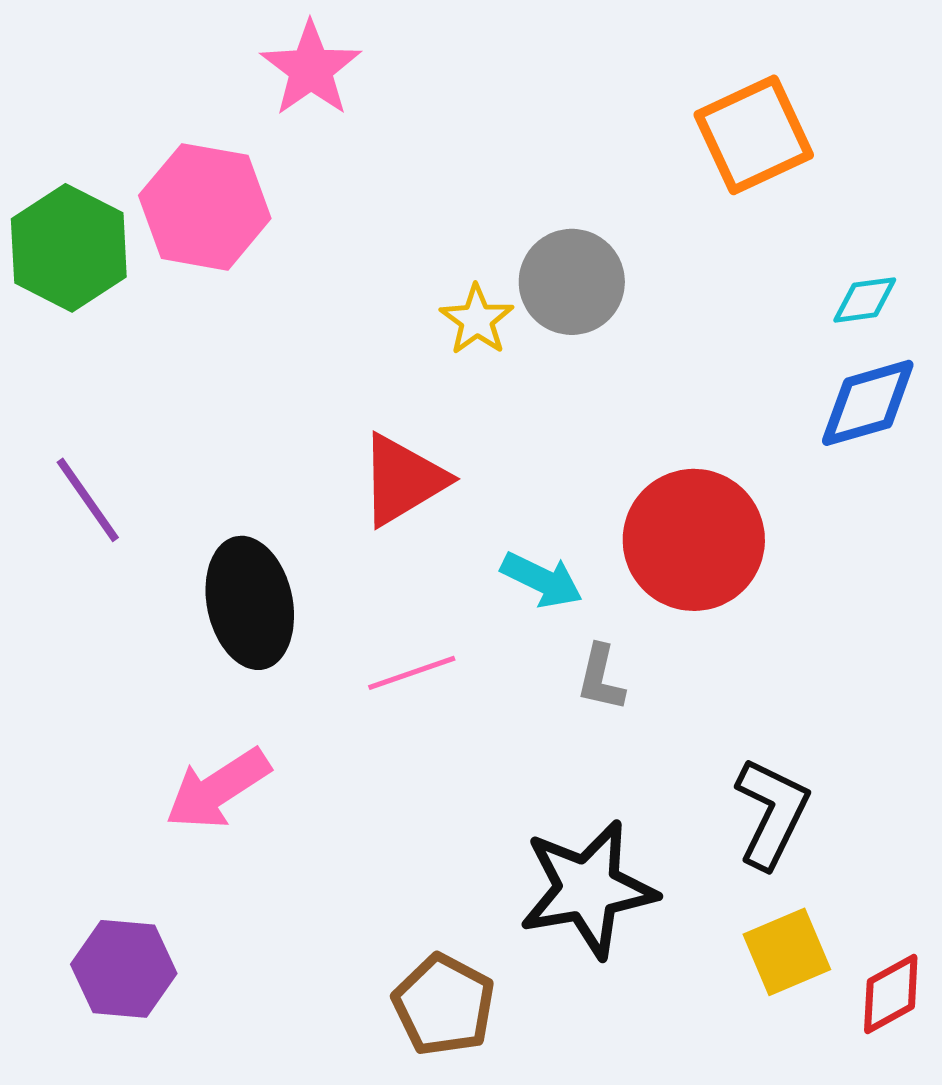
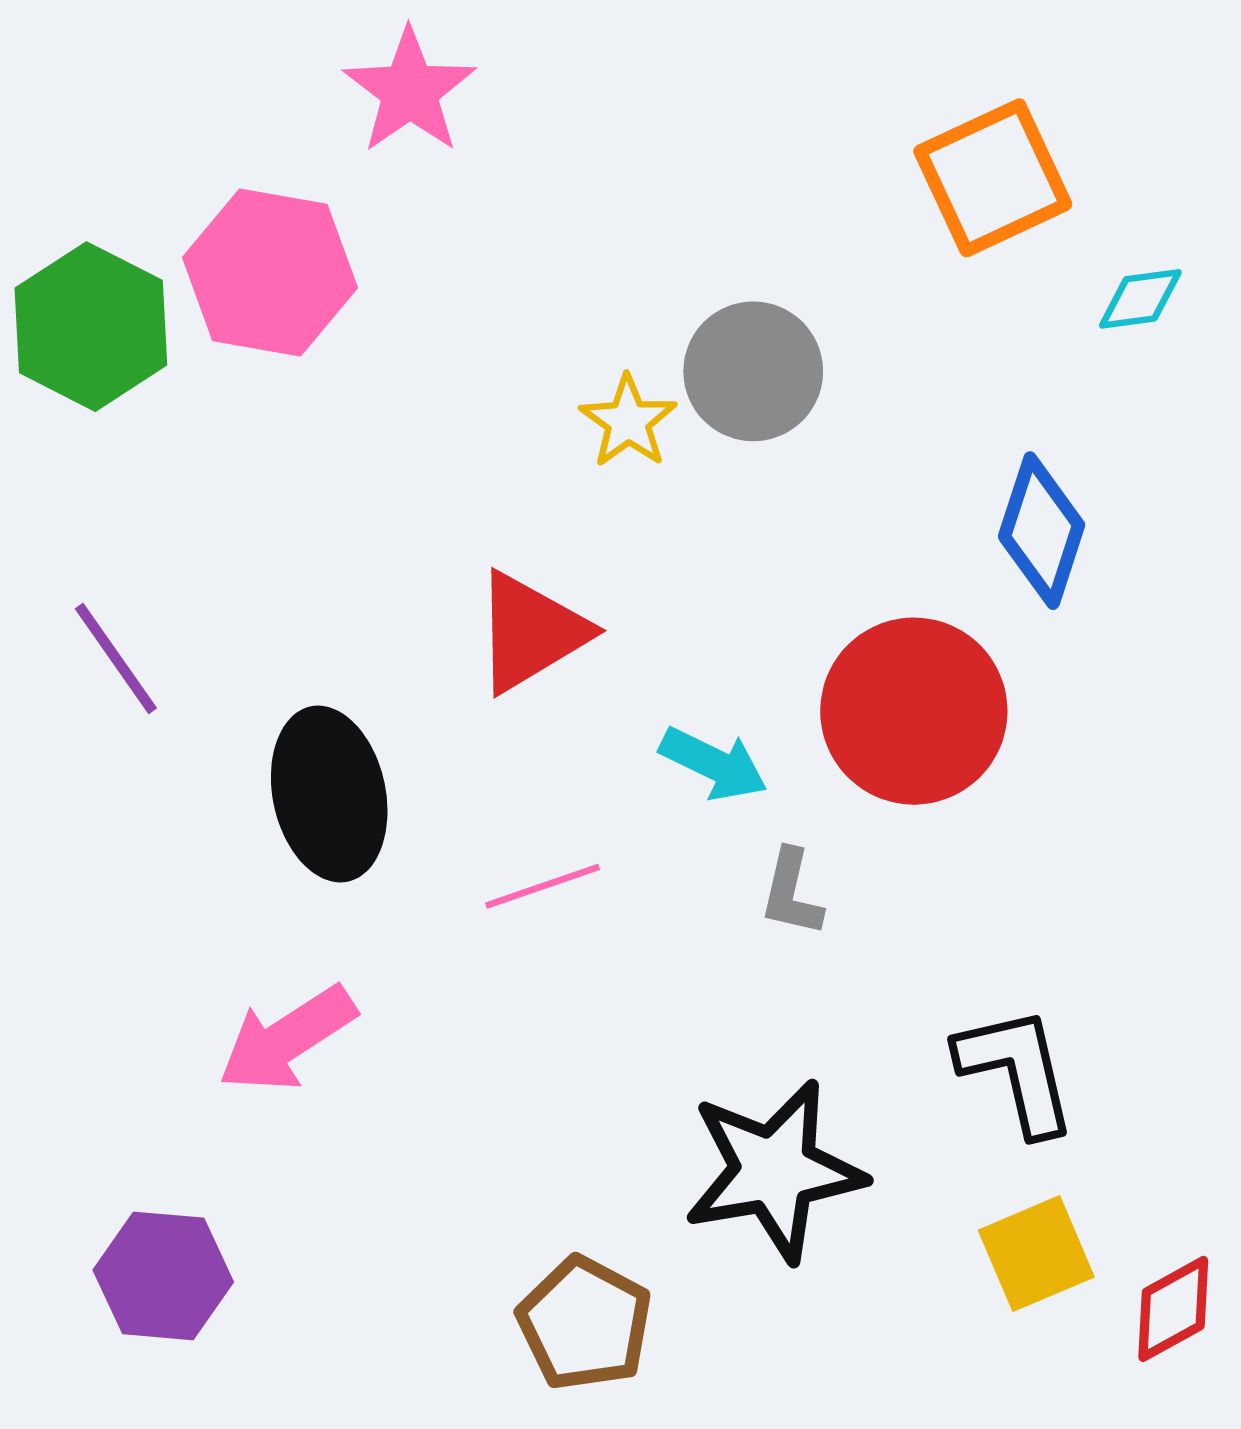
cyan diamond: (865, 300) -> (1140, 299), moved
blue diamond: (868, 403) -> (1042, 531), moved, turned -56
black L-shape: (772, 813) -> (1017, 1071), turned -39

